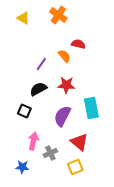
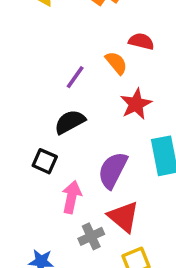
red star: (66, 85) -> (136, 104), moved, turned -30
pink arrow: (33, 141) -> (72, 197), moved
red triangle: (79, 142) -> (123, 217), moved

